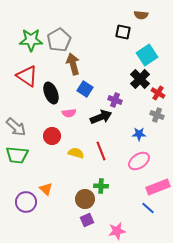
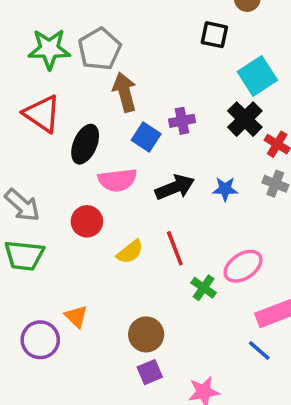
black ellipse: (51, 93) -> (85, 144), turned 45
purple cross: (115, 100) -> (182, 121), moved, turned -32
pink semicircle: (69, 113) -> (117, 180), size x1.5
blue star: (139, 134) -> (225, 189), moved
yellow semicircle: (76, 153) -> (130, 252), turned 126
green cross: (101, 186) -> (204, 288), moved, turned 32

